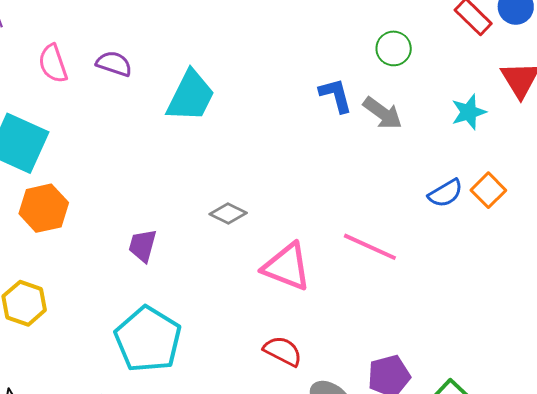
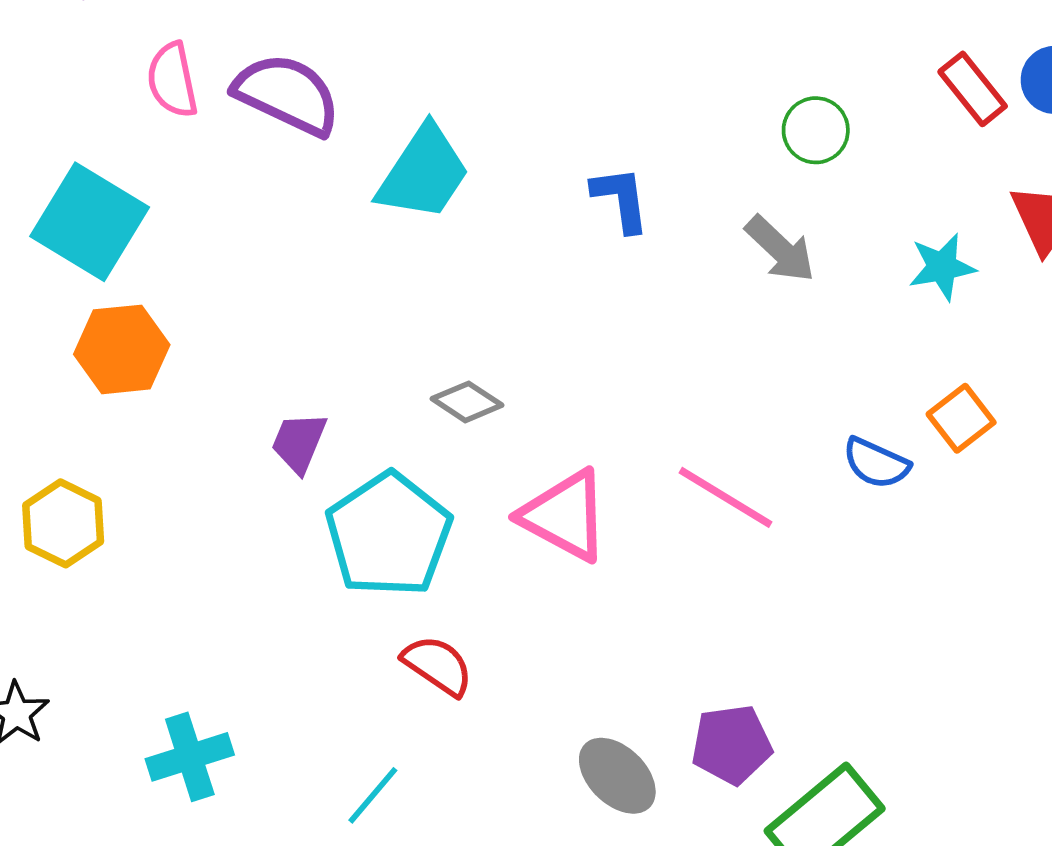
purple semicircle: (114, 64) -> (287, 94), size x1.6
blue L-shape: (336, 95) -> (621, 199), moved
blue semicircle: (445, 193) -> (876, 463), moved, turned 48
cyan pentagon: (148, 339) -> (389, 535), moved
red semicircle: (283, 351) -> (438, 665), moved

